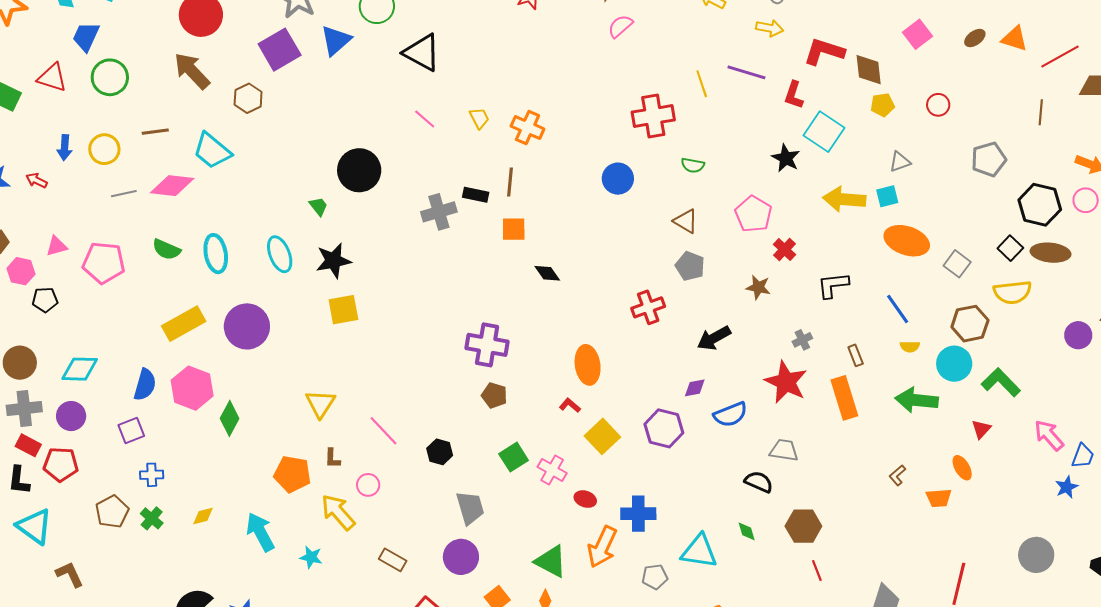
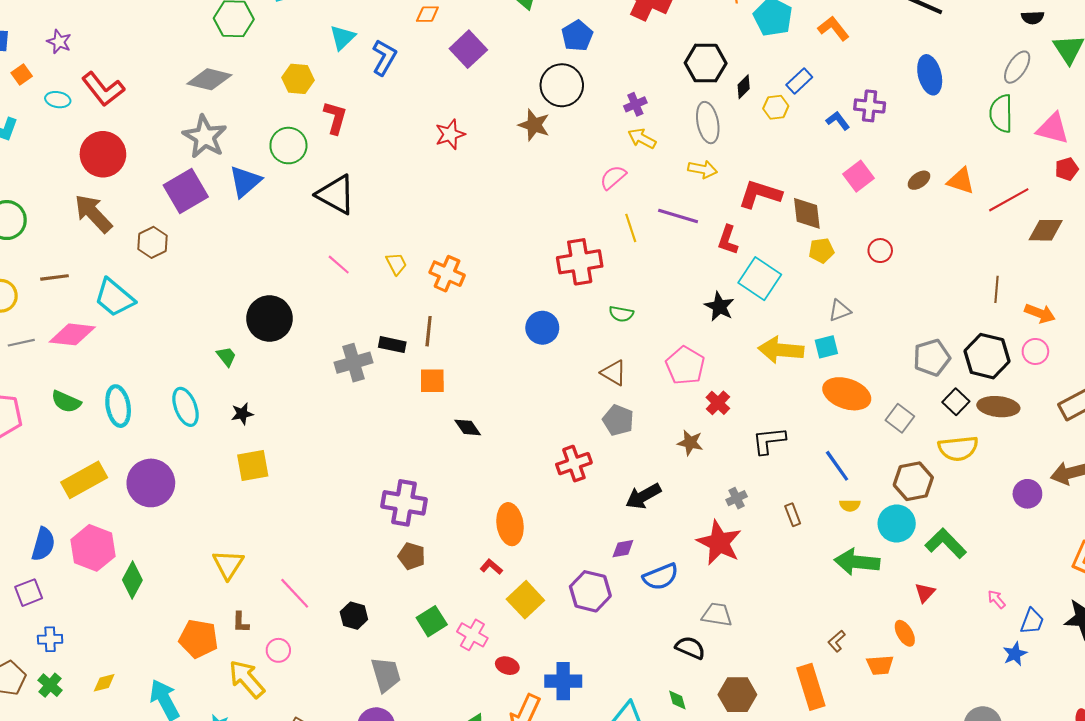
pink semicircle: (620, 26) -> (613, 177), moved
brown line: (1041, 112) -> (997, 289), moved
gray pentagon: (989, 159) -> (932, 358), moved
black star: (333, 261) -> (242, 414), size x0.6
orange rectangle: (844, 398) -> (811, 687), moved
pink arrow: (1049, 435) -> (996, 599), size x0.6

